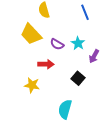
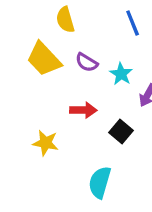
purple semicircle: (57, 44) -> (87, 62), moved
red arrow: (46, 64) -> (83, 110), moved

